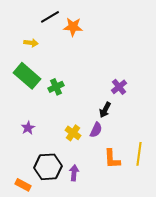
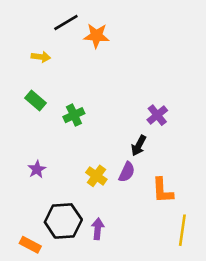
green rectangle: (27, 76) -> (36, 101), size x0.6
yellow line: (139, 154) -> (182, 230), moved
orange L-shape: (112, 159) -> (163, 190), moved

